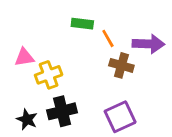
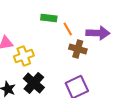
black cross: (62, 111) -> (34, 83), turned -35

